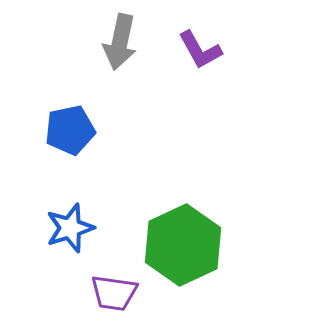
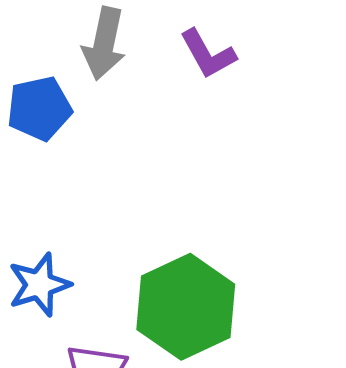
blue pentagon: (70, 130) -> (39, 108), moved

